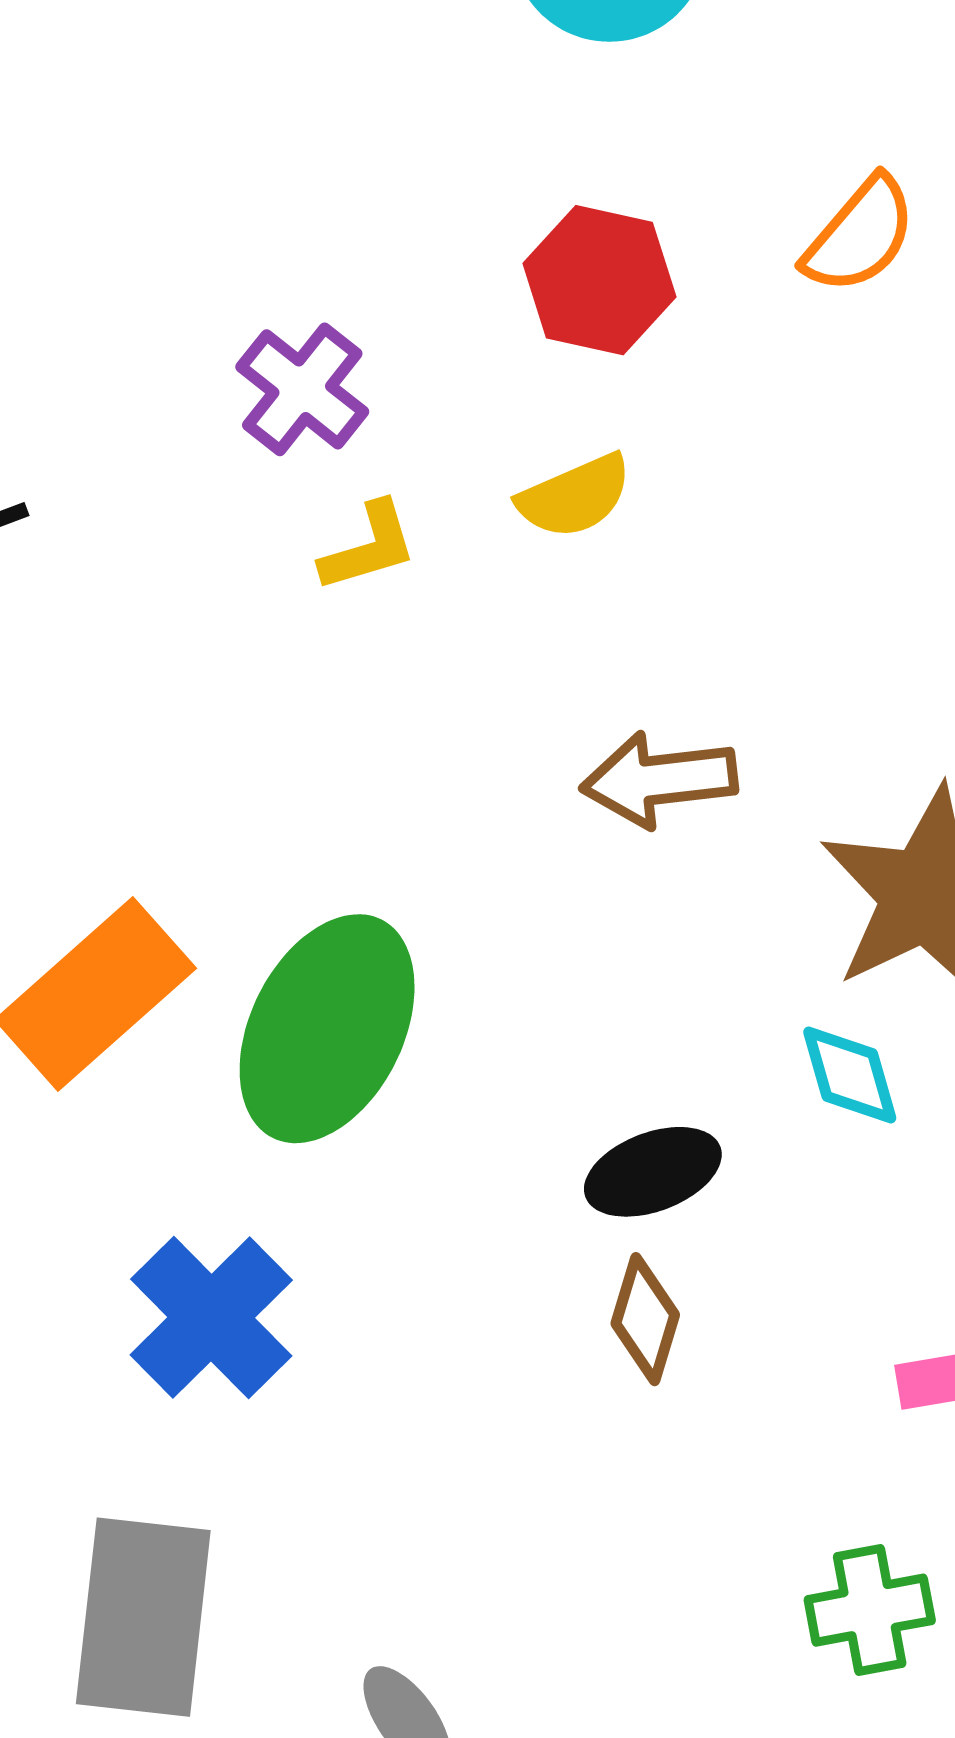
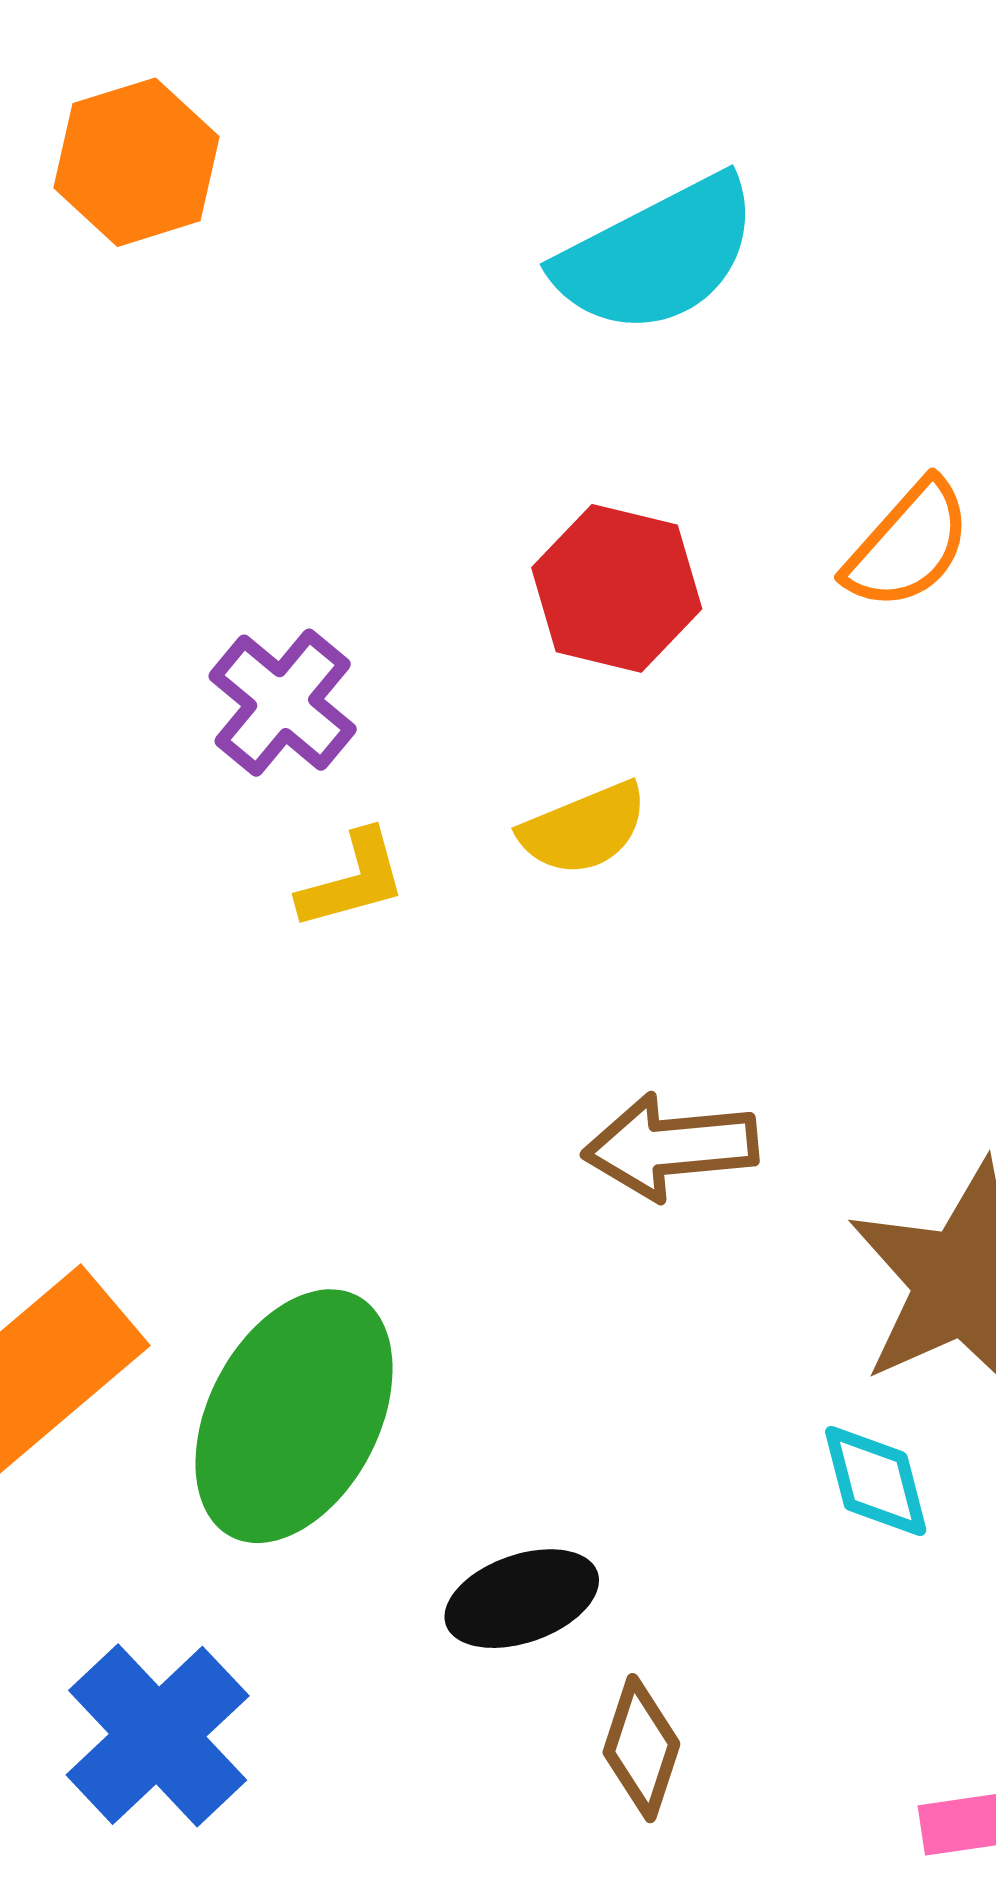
black ellipse: (653, 1172) -> (522, 1599), moved

